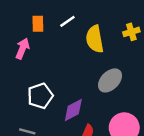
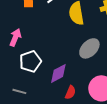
pink arrow: (22, 49) -> (15, 37), moved

